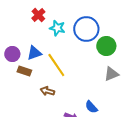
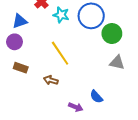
blue triangle: (34, 53) -> (20, 21), moved
brown rectangle: (24, 71) -> (21, 68), moved
gray triangle: (111, 74) -> (117, 63), turned 35

